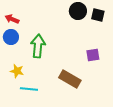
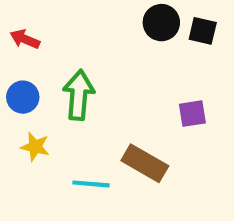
blue circle: (11, 37) -> (23, 97), moved
cyan line: (29, 89) -> (91, 184), moved

